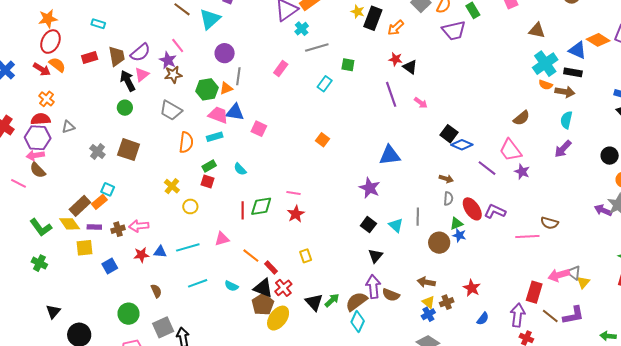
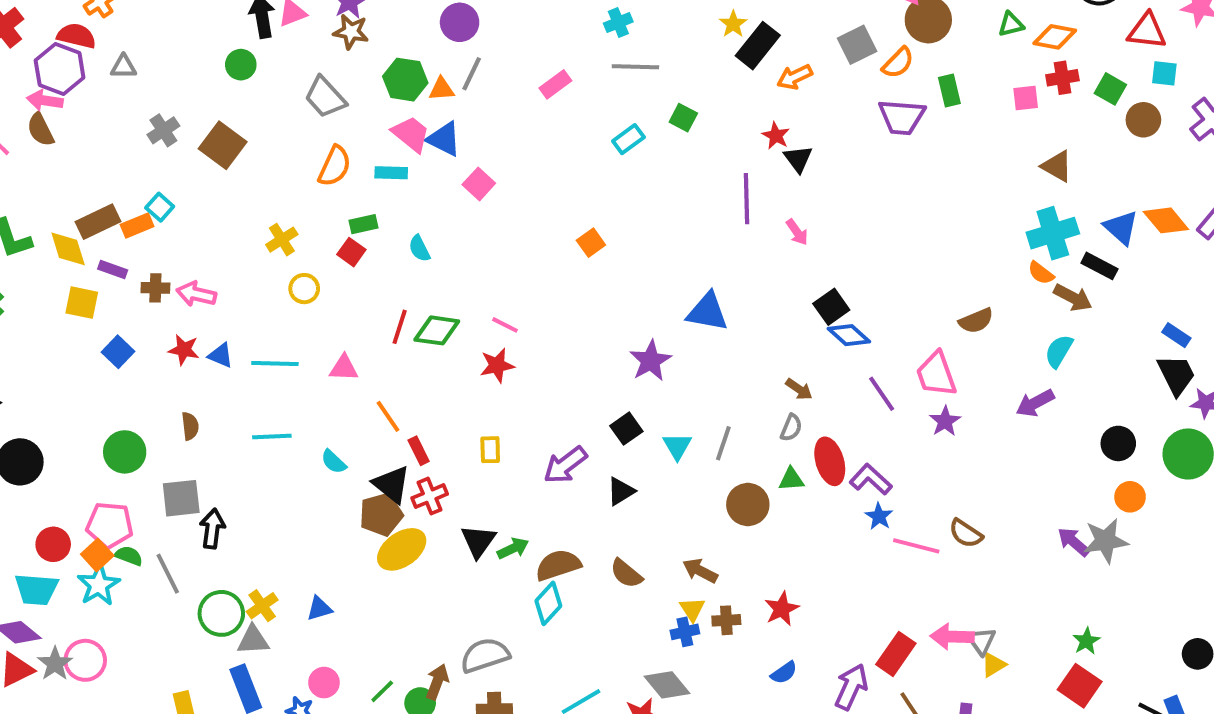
blue star: (459, 235) -> (879, 516), moved
blue square: (110, 266) -> (118, 352), turned -35
purple arrow: (373, 287) -> (565, 465), moved, turned -140

